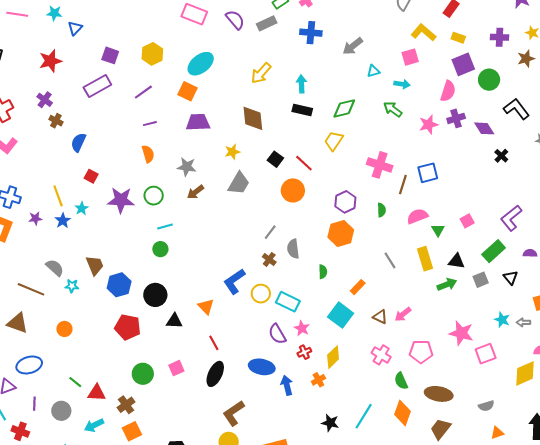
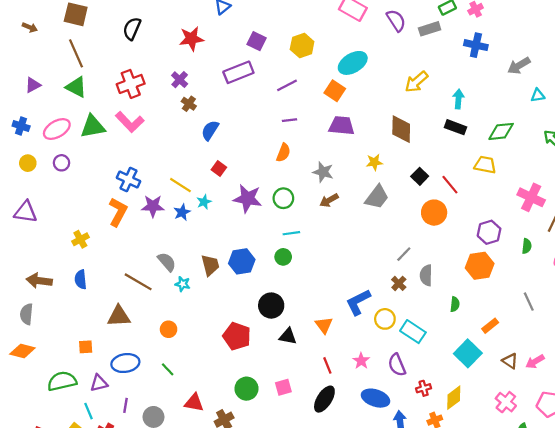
yellow trapezoid: (334, 141) -> (485, 165), turned 60
orange semicircle: (148, 154) -> (283, 153), turned 30
yellow line: (58, 196) -> (180, 185), turned -45
purple star: (35, 218) -> (153, 206), size x1.5
blue hexagon: (119, 285) -> (242, 261), moved
brown triangle: (18, 323) -> (119, 316), turned -30
pink star: (302, 328) -> (361, 361), moved
green line: (75, 382) -> (168, 369), moved

